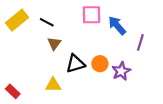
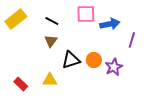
black line: (47, 22) -> (52, 21), moved
blue arrow: (117, 25) -> (110, 24), turned 120
red rectangle: (13, 91) -> (21, 84), moved

